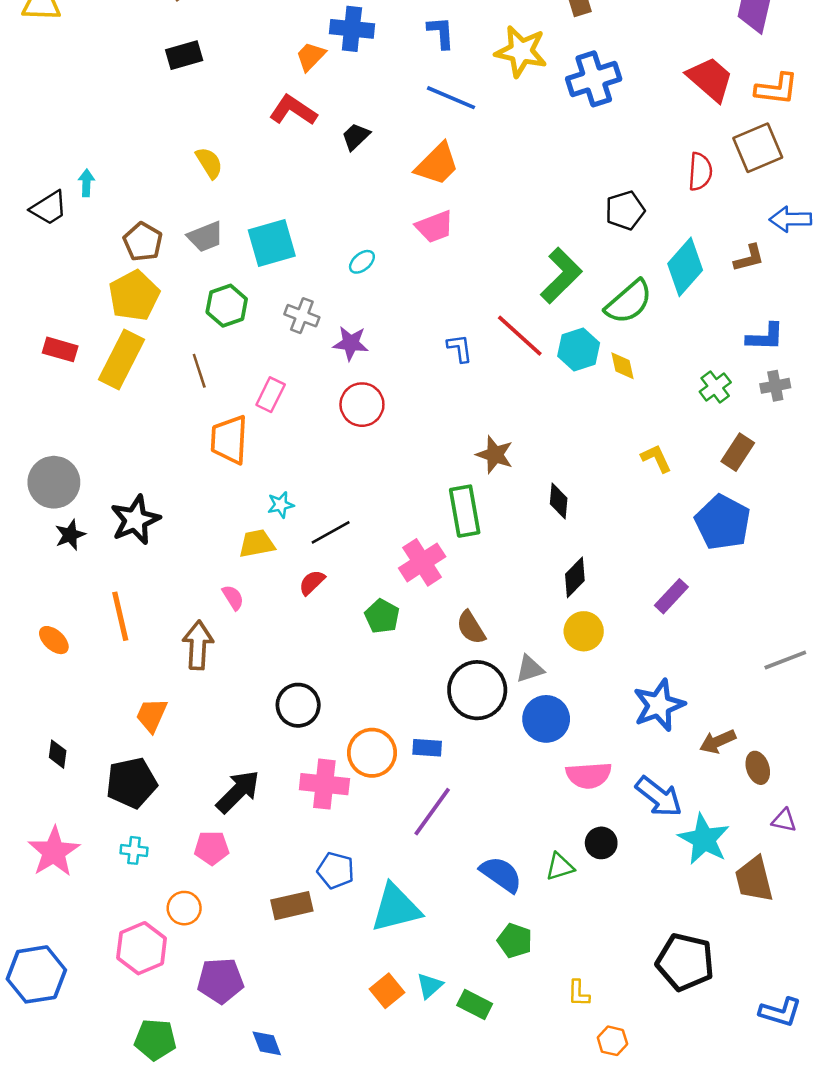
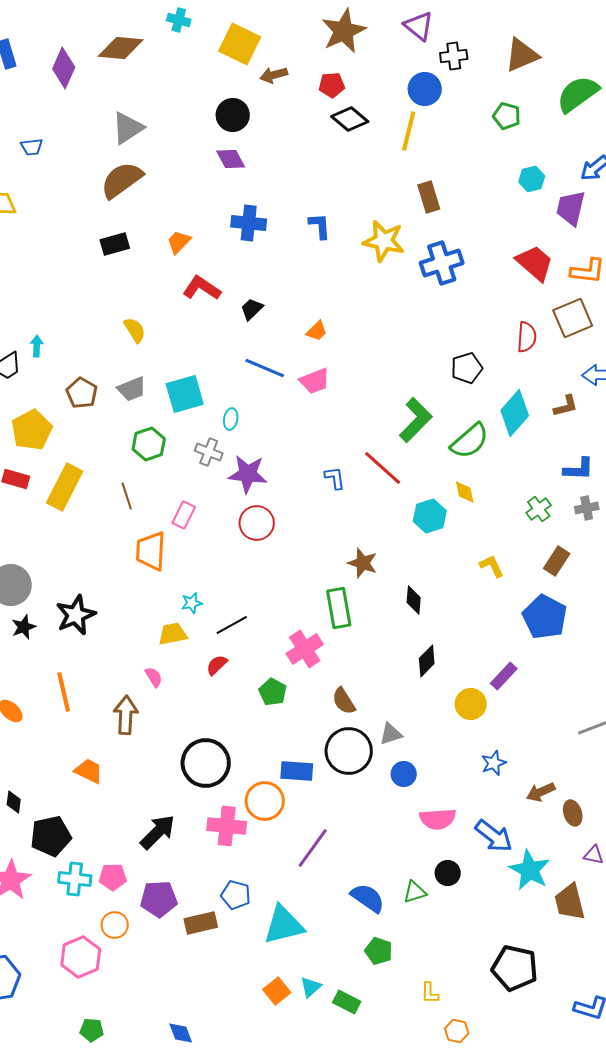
orange trapezoid: (311, 56) -> (179, 242), moved
blue line: (451, 98) -> (265, 368), moved
orange trapezoid: (437, 164) -> (317, 331), size x0.6
cyan ellipse: (362, 262) -> (231, 419), moved, turned -40
yellow pentagon: (134, 296) -> (32, 430), moved
purple star: (351, 343) -> (248, 474), size x1.4
cyan hexagon: (579, 349) -> (430, 516), moved
yellow circle: (584, 631) -> (471, 704), moved
black circle: (298, 705) -> (206, 763), size x1.4
blue star: (659, 705) -> (494, 763), size x0.6
orange trapezoid: (152, 715) -> (89, 771), turned 92
blue circle: (546, 719) -> (404, 774), size x0.7
blue rectangle: (427, 748) -> (297, 771), moved, size x1.4
black pentagon: (132, 783) -> (51, 836), moved
pink pentagon: (212, 848) -> (113, 877), moved
cyan cross: (134, 850) -> (75, 879), size x1.5
purple pentagon: (220, 981) -> (159, 899), moved
green pentagon: (155, 1040) -> (92, 1030), size x0.7

